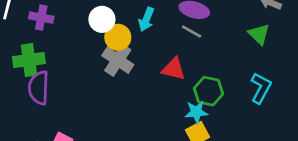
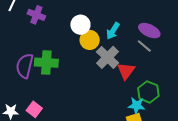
green cross: (29, 60) -> (46, 63), moved
gray cross: (118, 60) -> (108, 57), moved
red triangle: (174, 69) -> (126, 71), turned 42

